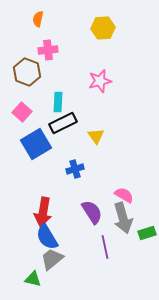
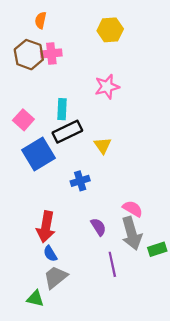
brown hexagon: (27, 72) -> (29, 55), moved
purple semicircle: (92, 212) -> (98, 227), size x0.7
blue semicircle: (47, 237) -> (50, 254), size x0.6

